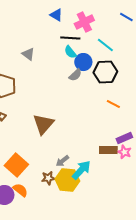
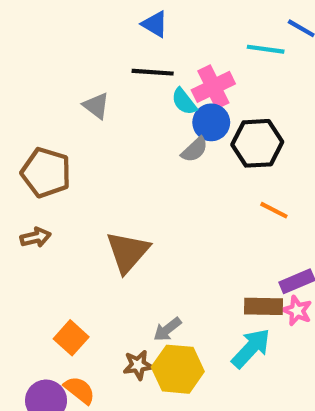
pink cross: (84, 22) -> (213, 87), moved
black line: (70, 38) -> (153, 72), moved
cyan line: (105, 45) -> (266, 49), moved, turned -30
orange square: (16, 165) -> (71, 338), size x0.7
cyan arrow: (81, 170) -> (251, 348), moved

